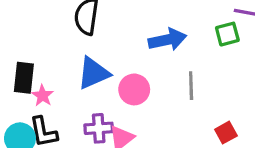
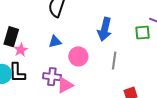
blue arrow: (167, 40) -> (105, 29), turned 105
blue triangle: (93, 73) -> (55, 42), size x0.6

